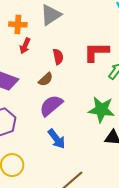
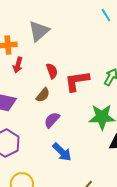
red L-shape: (96, 52) -> (77, 81), moved
purple semicircle: (51, 105) -> (52, 120), size x0.7

